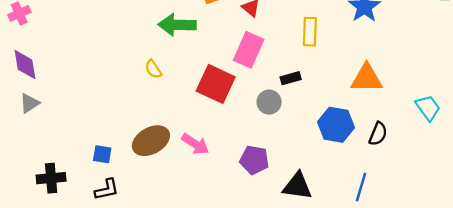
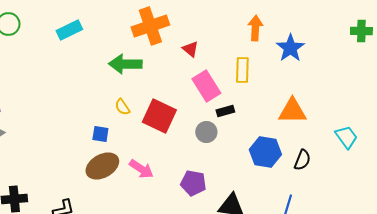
pink rectangle: (249, 50) -> (206, 86), moved, turned -56
yellow semicircle: (153, 69) -> (122, 107), moved
blue square: (102, 154) -> (100, 134), moved

